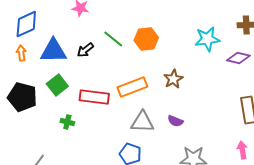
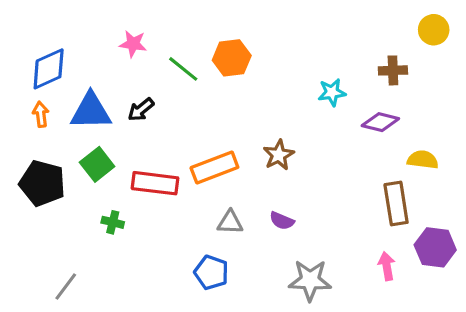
green line: (113, 39) -> (183, 69), moved
orange hexagon: (146, 39) -> (232, 58), moved
cyan star: (207, 39) -> (332, 92), size x0.7
gray triangle: (142, 122) -> (230, 222), size x0.7

